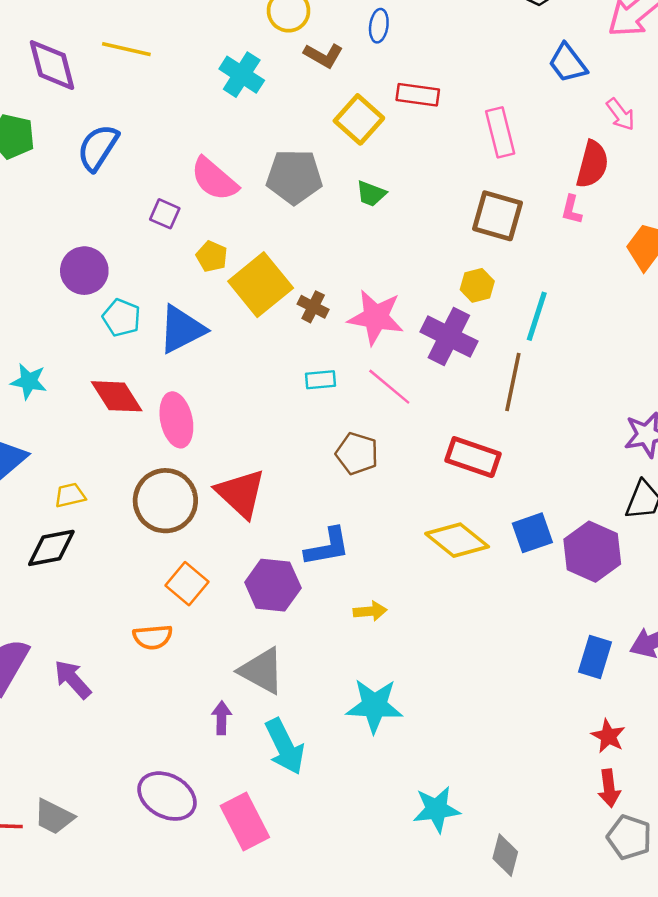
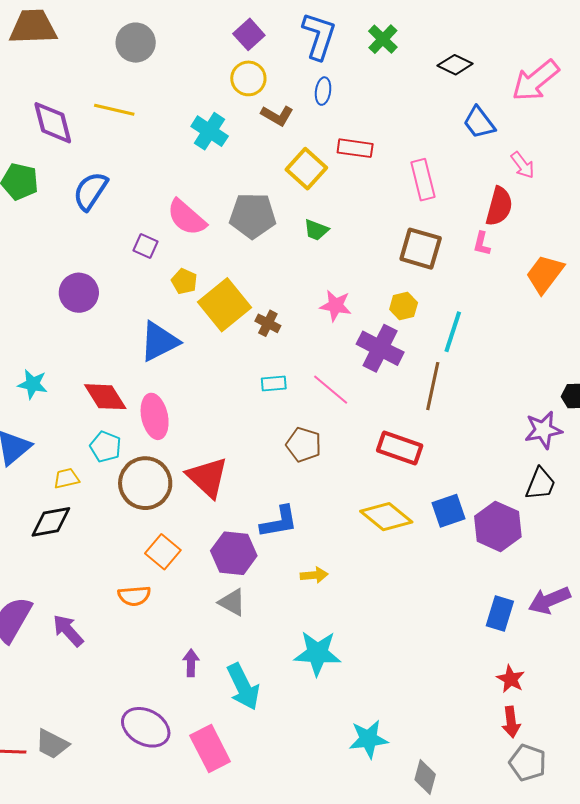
pink star: (376, 317) -> (336, 306), moved, size x0.7
cyan pentagon: (122, 318) -> (105, 447), moved
gray triangle: (262, 671) -> (232, 602), moved, size x0.7

